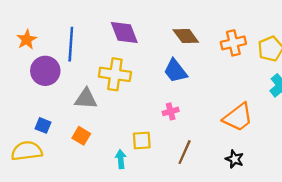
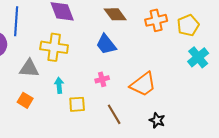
orange trapezoid: (238, 117) -> (143, 84), moved
brown line: (185, 152) -> (114, 114), turned -55
cyan arrow: (121, 159) -> (59, 85), moved

